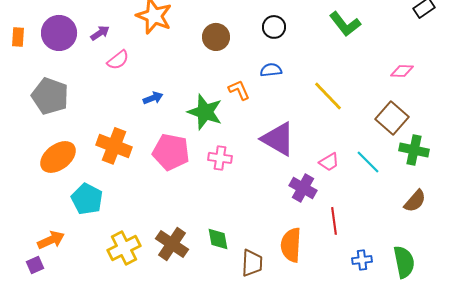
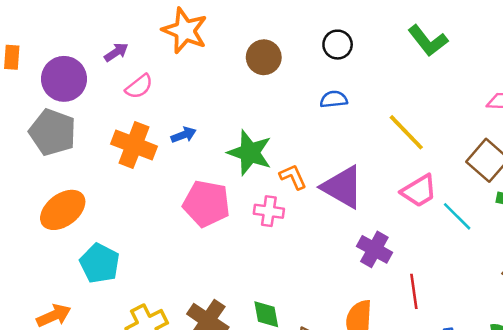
purple circle: (59, 33) -> (64, 79), moved
orange L-shape: (239, 90) -> (293, 177), moved
orange cross: (114, 146) -> (134, 145), moved
pink trapezoid: (329, 162) -> (419, 191), moved, size x1.4

